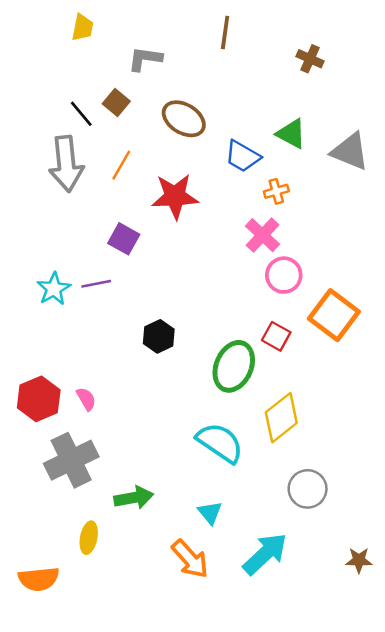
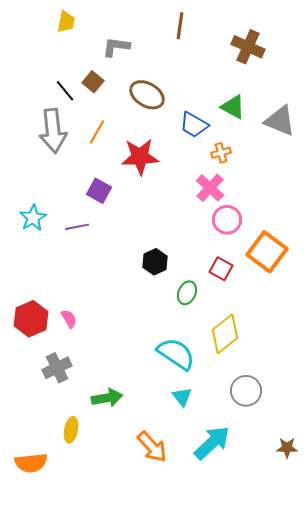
brown cross: (310, 59) -> (248, 47), size x1.5
cyan star: (54, 289) -> (33, 218), moved
black hexagon: (159, 336) -> (155, 262), moved
green ellipse: (234, 366) -> (187, 293), size x0.6
gray cross: (71, 460) -> (57, 368), size x0.7
cyan triangle: (210, 513) -> (182, 397), moved

